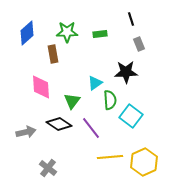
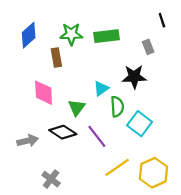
black line: (131, 19) -> (162, 20), moved
green rectangle: (100, 34) -> (106, 36), size x1.6
yellow line: (110, 157) -> (117, 167), turned -30

